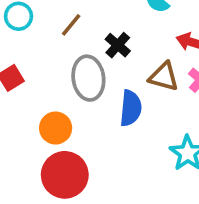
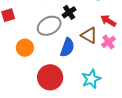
gray ellipse: (88, 78) -> (49, 26), turned 55
red circle: (65, 175) -> (50, 77), moved

